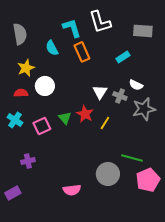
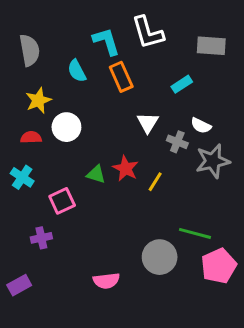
white triangle: (100, 92) -> (148, 123), moved
green triangle: (65, 118) -> (96, 174), turned -32
pink square: (42, 126) -> (62, 201), moved

